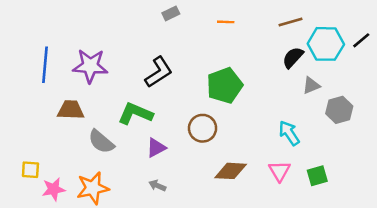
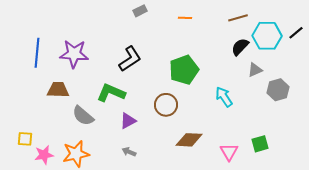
cyan arrow: (289, 133) -> (224, 97), moved
pink triangle: (279, 171) -> (229, 152), moved

